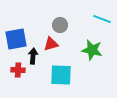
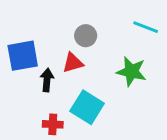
red cross: (18, 70) -> (53, 124), moved
cyan square: (61, 75) -> (87, 107), turned 30

